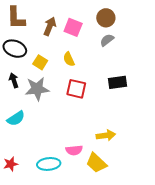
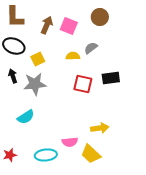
gray semicircle: (107, 40) -> (91, 48), moved
yellow semicircle: (69, 59) -> (73, 56), moved, turned 112
yellow square: (40, 62) -> (38, 59), turned 32
red square: (76, 89) -> (83, 84), moved
cyan semicircle: (16, 118) -> (26, 117), moved

